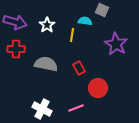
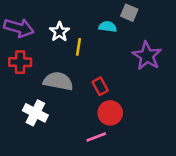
yellow line: (72, 35) -> (78, 47), moved
red circle: (98, 88) -> (110, 113), moved
white cross: (42, 109) -> (35, 113), moved

